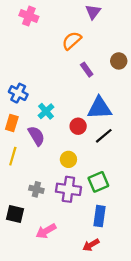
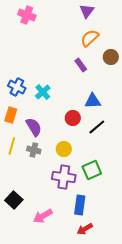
orange semicircle: (72, 41) -> (90, 38), moved
blue triangle: (99, 108) -> (93, 101), size x0.7
cyan cross: (46, 111) -> (43, 92), moved
gray cross: (36, 189) -> (34, 150), moved
black square: (15, 214) -> (14, 200), turned 30
blue rectangle: (99, 216) -> (80, 205), moved

